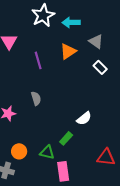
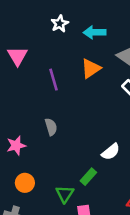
white star: (43, 15) -> (60, 24), size x0.6
orange circle: (19, 151) -> (25, 183), moved
green triangle: (47, 152) -> (65, 194), turned 49

